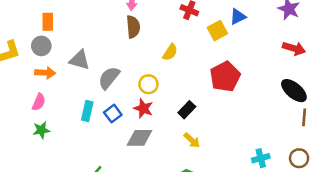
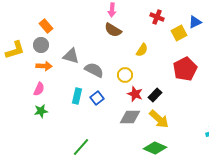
orange rectangle: (48, 22) -> (46, 26), turned -40
brown semicircle: (133, 27) -> (113, 30), turned 126
gray semicircle: (109, 78) -> (94, 70), turned 78
red star: (143, 108) -> (135, 94), moved
gray diamond: (140, 138) -> (130, 117), moved
yellow arrow: (192, 140) -> (159, 119), size x1.5

